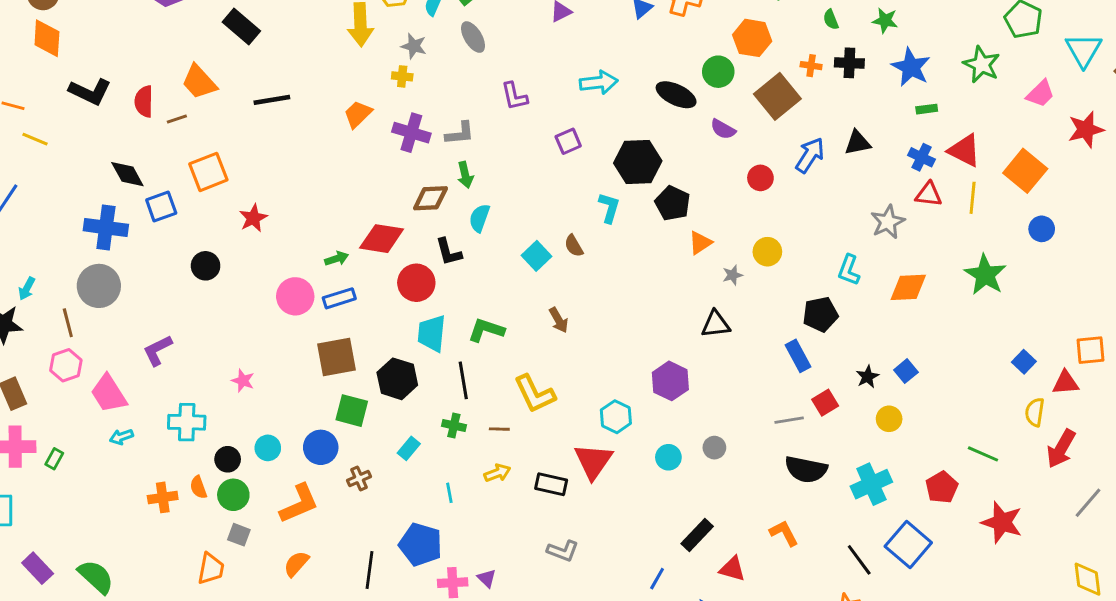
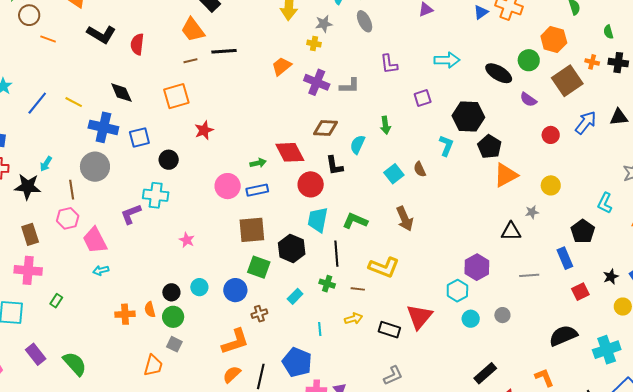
gray star: (414, 46) -> (324, 24), turned -30
orange trapezoid: (199, 82) -> (193, 30), moved
brown line: (177, 119) -> (190, 61), moved
yellow line: (35, 139) -> (74, 102), moved
green arrow: (465, 175) -> (385, 125), moved
blue square: (161, 207) -> (139, 137), moved
red diamond: (382, 239) -> (290, 152), turned 48
orange triangle: (700, 243) -> (506, 175), size x1.5
gray star: (733, 275) -> (532, 212), moved
black pentagon: (820, 314) -> (583, 231), turned -30
brown arrow: (559, 320) -> (405, 219), size x1.4
yellow L-shape: (535, 394) -> (384, 267), turned -48
cyan hexagon: (616, 417) -> (457, 291), moved
gray line: (789, 420) -> (529, 275), moved
cyan cross: (187, 422) -> (156, 195), moved
green rectangle: (54, 459) -> (56, 301), moved
black semicircle: (806, 469) -> (563, 336), turned 140
orange L-shape: (299, 504) -> (235, 342), moved
gray L-shape: (563, 551) -> (393, 376), turned -50
orange semicircle: (296, 564) -> (232, 374), moved

